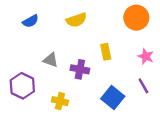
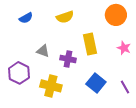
yellow rectangle: (106, 52) -> (90, 44), size x1.5
purple line: (143, 86) -> (125, 87), moved
yellow cross: (60, 101) -> (51, 86), size x1.5

